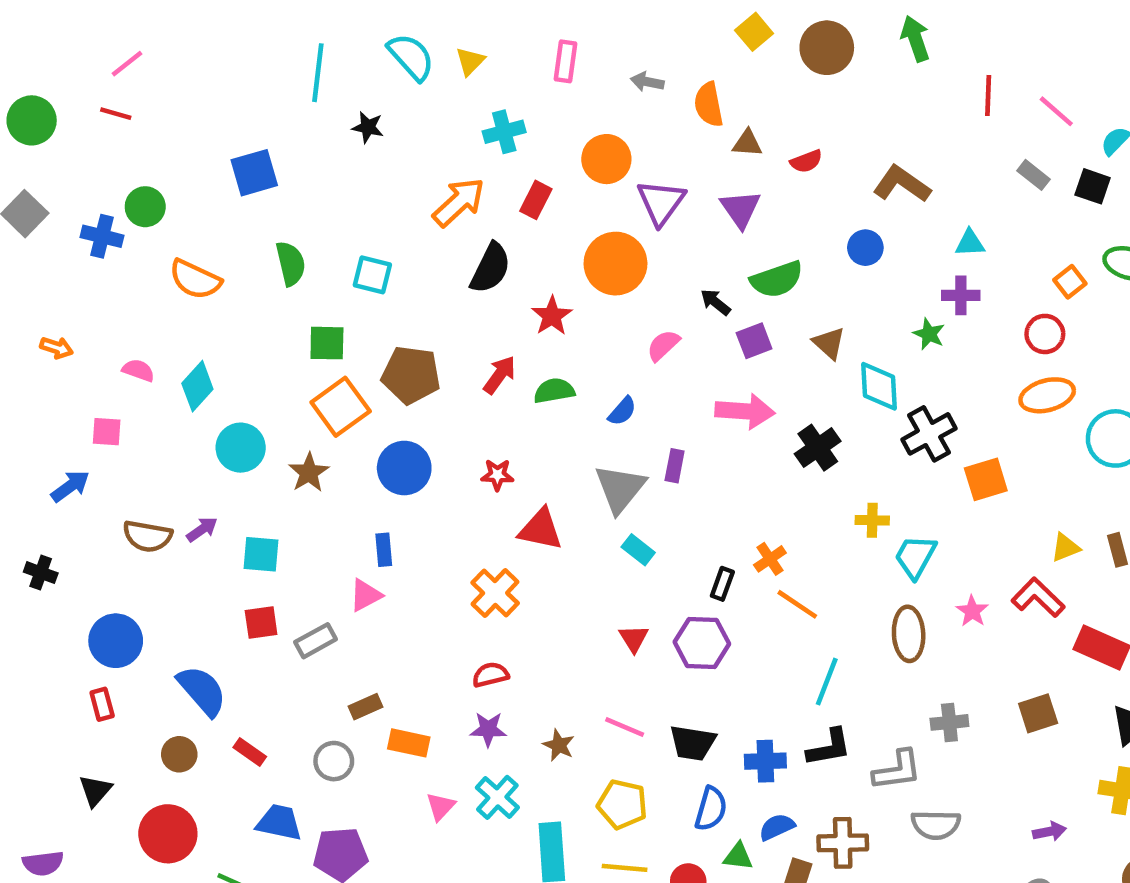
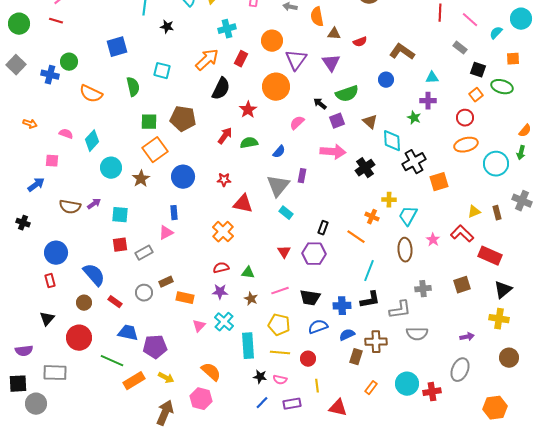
black square: (1093, 186) -> (478, 70), moved
cyan square: (372, 275) -> (162, 71), moved
brown pentagon: (411, 375) -> (183, 119), moved
orange cross: (770, 559) -> (372, 217), moved, turned -32
pink line: (625, 727) -> (280, 291), turned -42
gray circle: (334, 761) -> (144, 293), moved
blue semicircle: (711, 809) -> (318, 327), turned -126
green triangle: (738, 857) -> (248, 273), moved

